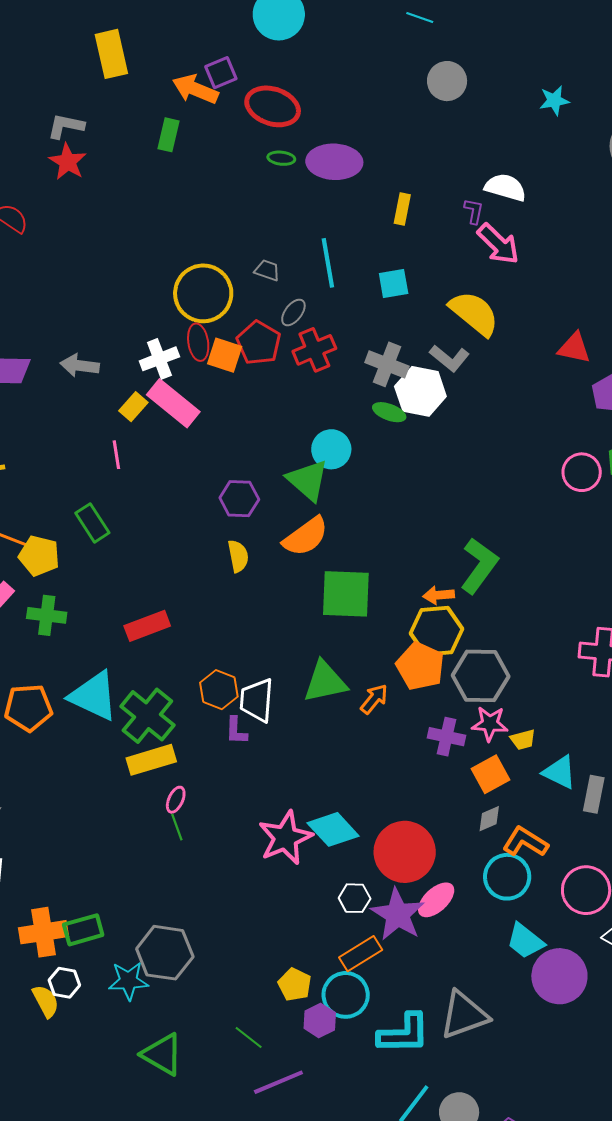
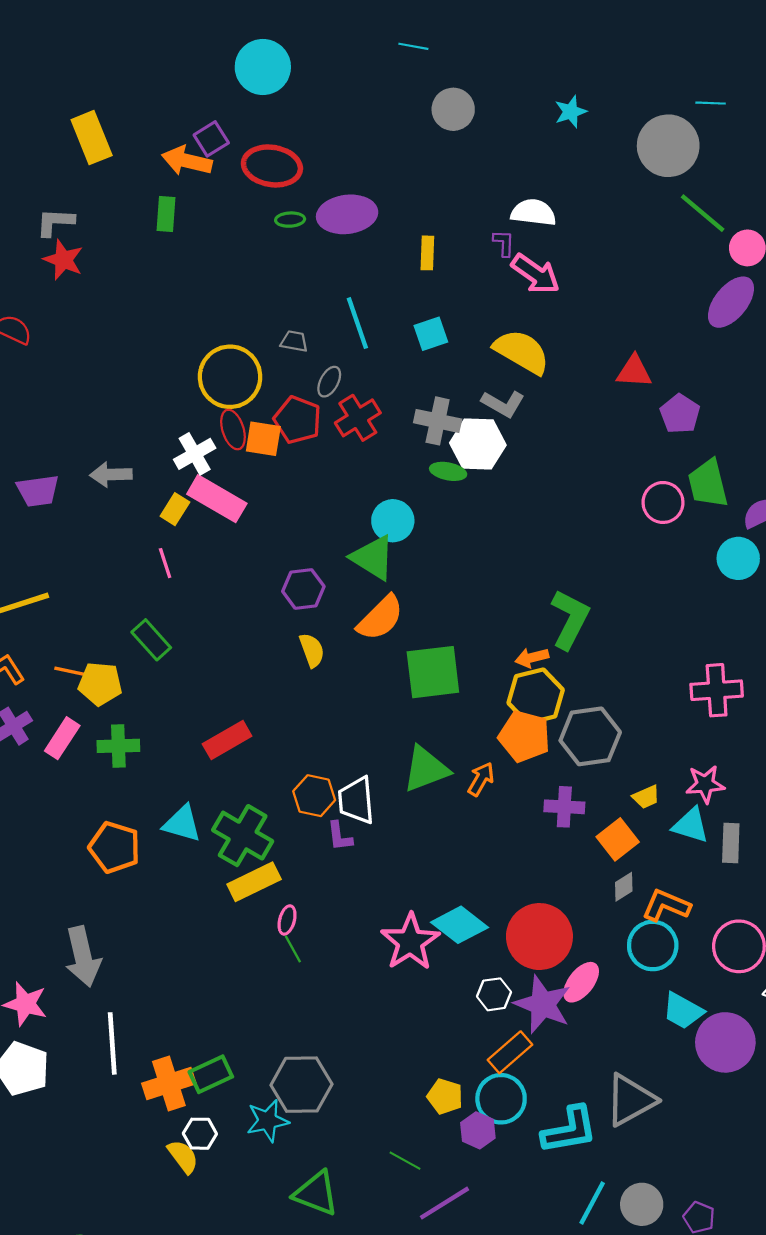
cyan triangle: (94, 696) -> (182, 824), size x0.7
orange pentagon: (28, 708) -> (115, 847), turned 30
pink star: (490, 724) -> (705, 784), moved

